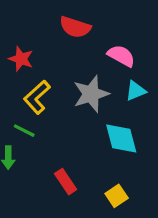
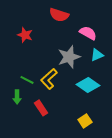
yellow L-shape: (37, 97) -> (49, 79), moved
cyan diamond: (121, 139) -> (88, 85), turned -40
red rectangle: (66, 182) -> (41, 108), moved

